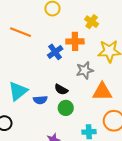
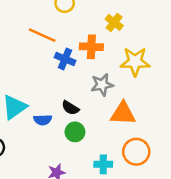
orange line: (21, 32) -> (42, 35), moved
blue cross: (55, 52) -> (65, 59), turned -35

